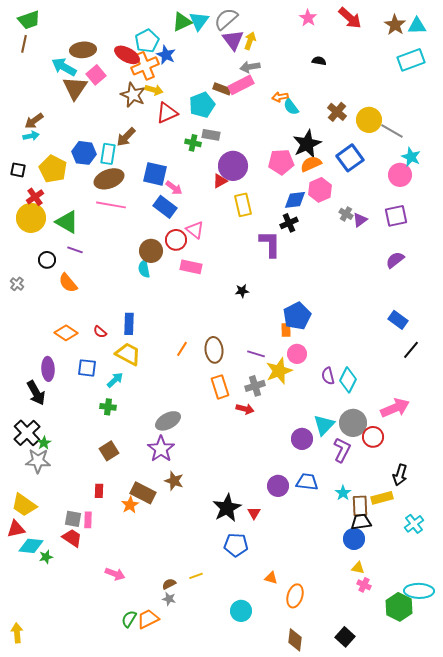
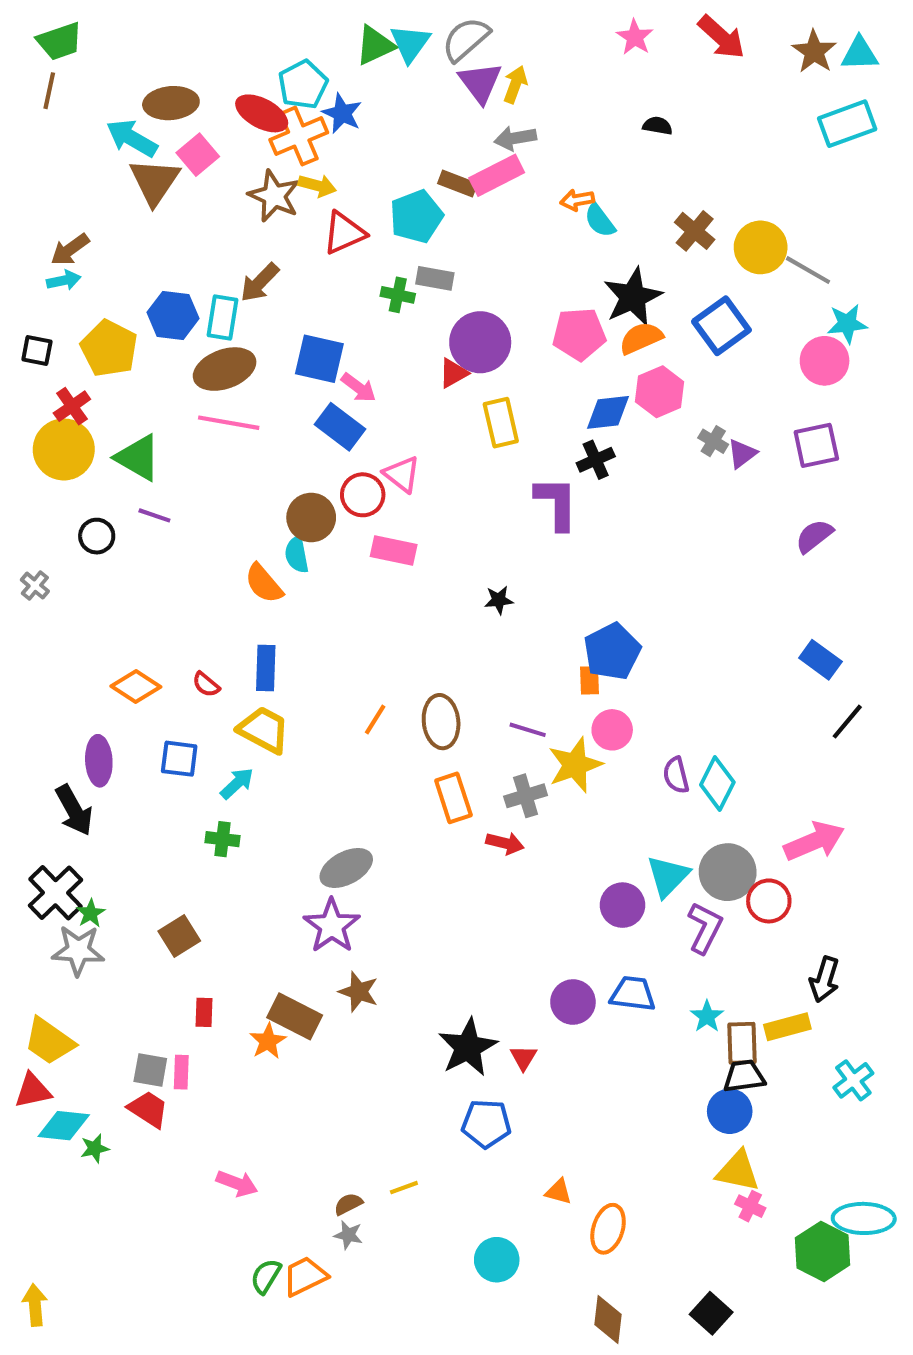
cyan star: (411, 157) -> (847, 324), turned -30
orange semicircle: (68, 283) -> (264, 583), moved
brown square: (109, 451) -> (179, 936), moved
yellow triangle: (358, 568) -> (738, 1171), size x1.6

